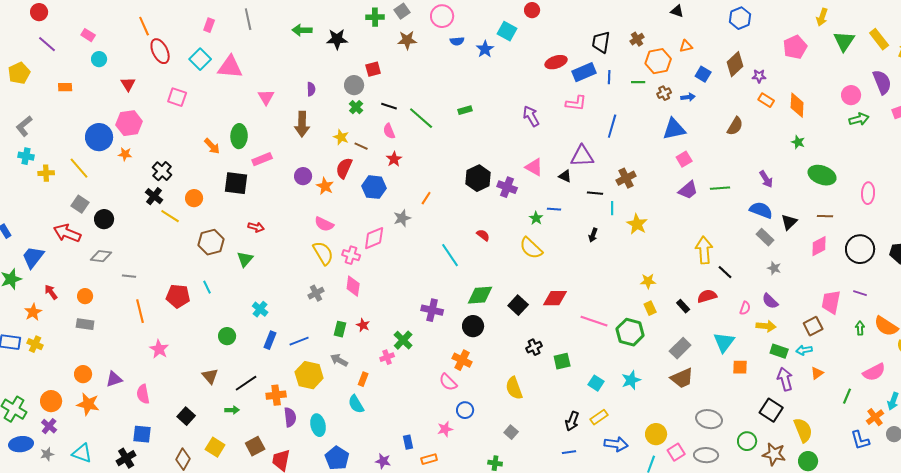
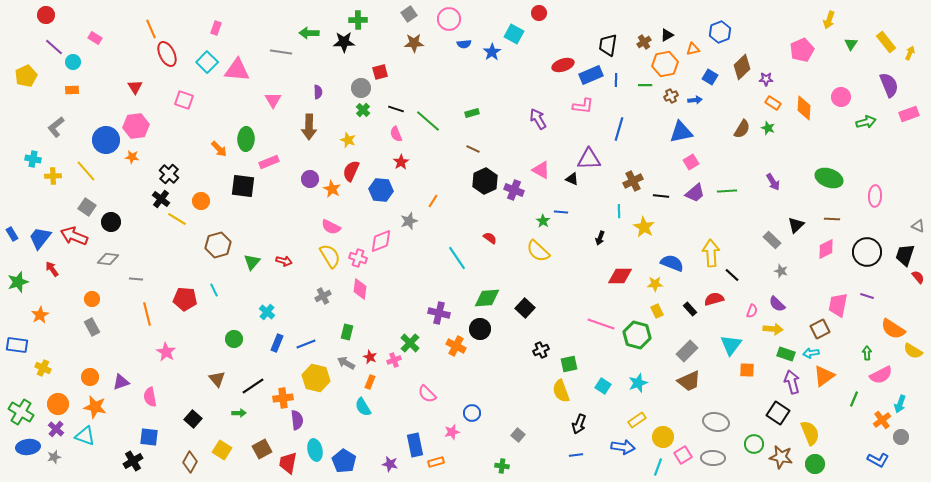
black triangle: (677, 11) -> (667, 35), moved, turned -48
green cross: (375, 17) -> (358, 20), moved
blue hexagon: (740, 18) -> (720, 32), moved
gray line: (248, 19) -> (281, 52), moved, turned -70
green triangle: (844, 41) -> (851, 44), size x0.6
cyan circle: (99, 59) -> (73, 62), moved
pink circle: (851, 95) -> (841, 97), moved
gray L-shape: (24, 126) -> (56, 127), moved
green star: (798, 142) -> (768, 128), moved
brown line: (361, 146) -> (473, 149), moved
black line: (595, 193) -> (661, 196), moved
blue semicircle: (761, 210) -> (672, 263), moved
red arrow: (256, 227) -> (284, 261), moved
blue trapezoid: (33, 257) -> (40, 238), moved
red arrow: (51, 292) -> (52, 269), moved
red diamond: (555, 298) -> (620, 276), moved
gray rectangle: (85, 324) -> (92, 327), turned 54
red star: (363, 325) -> (370, 357), moved
green arrow: (860, 328) -> (867, 353), moved
yellow cross: (35, 344) -> (43, 368), moved
orange cross: (462, 360) -> (456, 346), moved
orange triangle: (817, 373) -> (824, 376), size x1.6
pink semicircle: (448, 382) -> (427, 394), moved
yellow semicircle: (514, 388) -> (561, 391), moved
yellow rectangle: (599, 417) -> (637, 420), moved
cyan ellipse: (318, 425) -> (315, 450), moved
blue L-shape: (860, 440) -> (878, 460), moved, turned -45
blue rectangle: (408, 442) -> (415, 445), size x1.6
cyan triangle: (82, 453) -> (85, 436), moved

